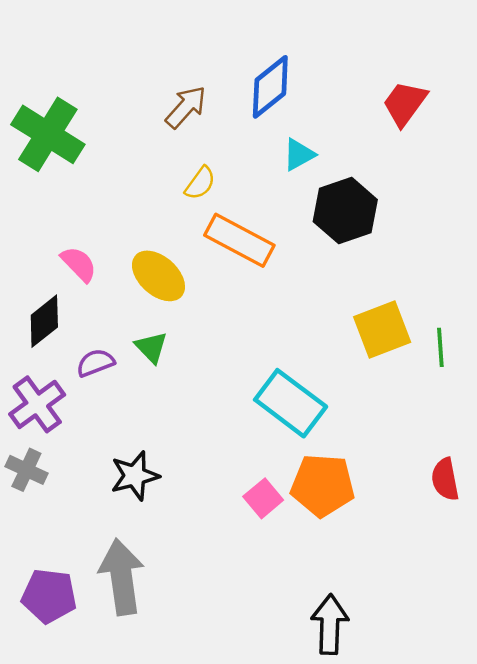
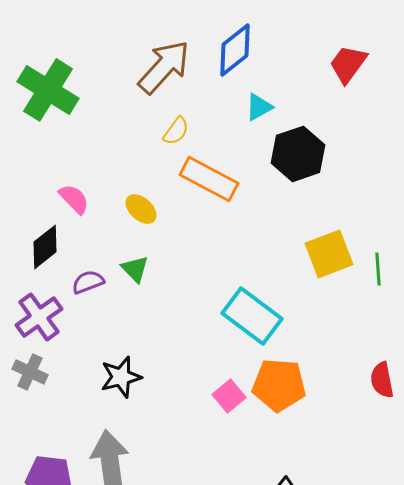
brown arrow: (186, 107) -> (164, 67), size x1.5
yellow ellipse: (158, 276) -> (141, 209), size x0.7

